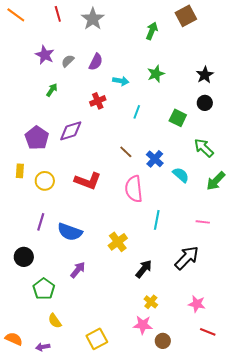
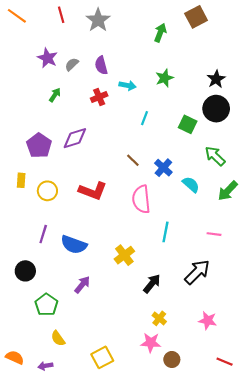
purple semicircle: (96, 62) -> (101, 65), turned 138
red cross: (98, 101) -> (99, 97), moved
black circle: (205, 103) -> (216, 109), size x1.6
red line: (208, 332) -> (225, 362), moved

